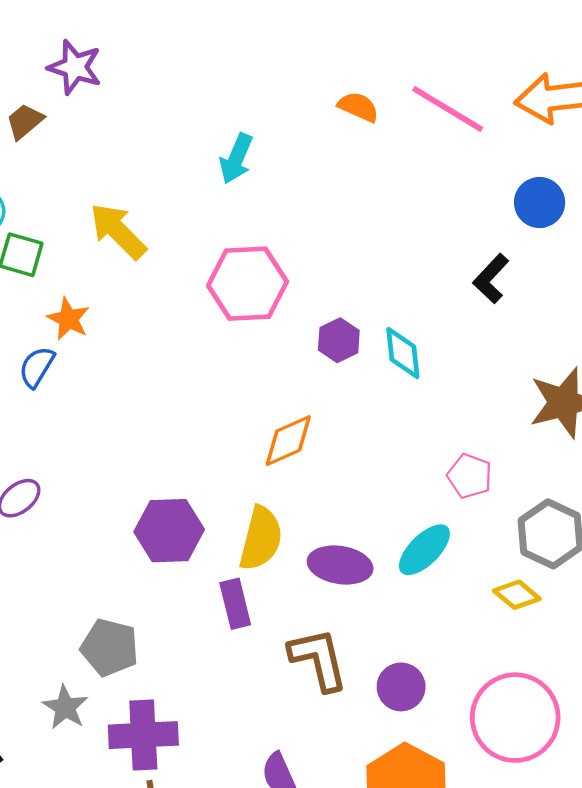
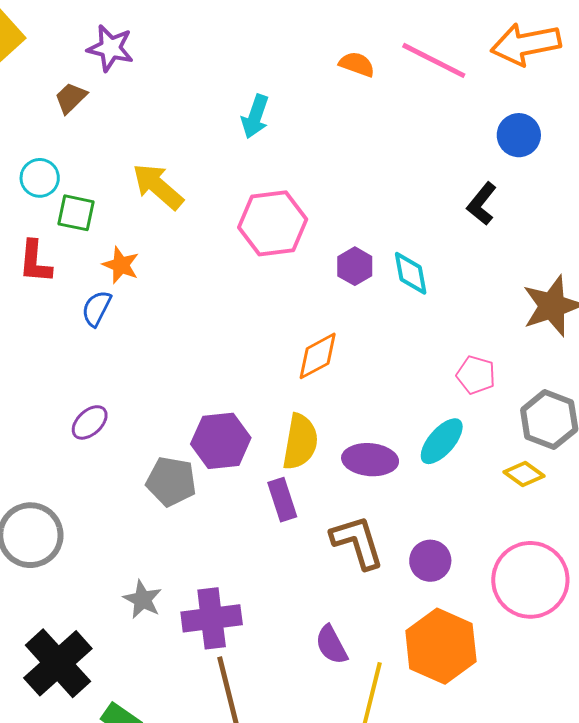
gray pentagon: (110, 647) -> (171, 481), moved

